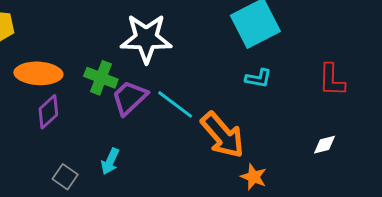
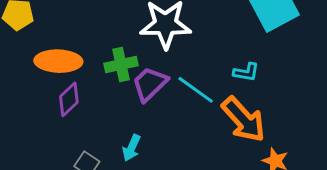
green cross: (101, 78) -> (121, 64), turned -32
cyan L-shape: (258, 78) -> (246, 72), moved

